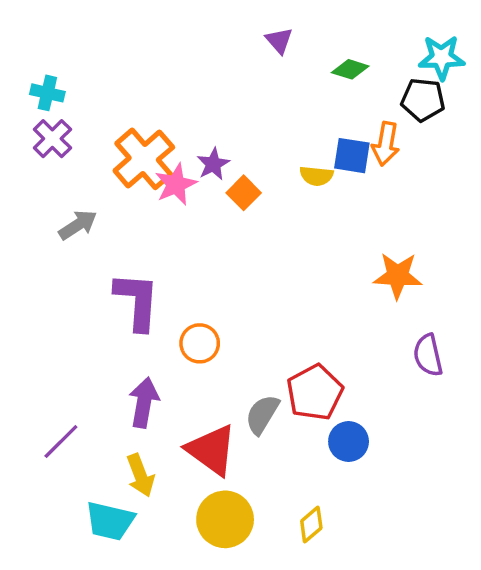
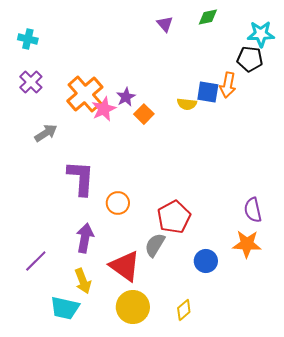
green diamond: (350, 69) -> (208, 17), moved, turned -30
cyan cross: (47, 93) -> (28, 39), moved
orange star: (398, 276) -> (247, 244), moved
red pentagon: (315, 392) -> (174, 217), moved

